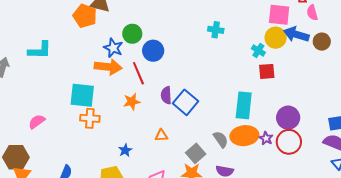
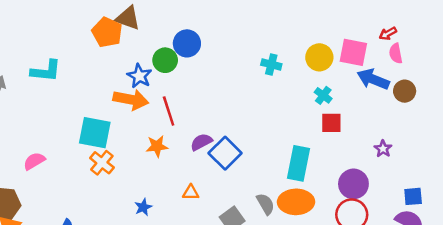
yellow circle: (276, 38) -> (319, 57), moved
blue circle: (153, 51) -> (187, 43), moved
purple semicircle: (166, 95) -> (201, 142), turned 60
orange cross: (90, 118) -> (102, 163), turned 30
purple star: (266, 138) -> (383, 149), moved

